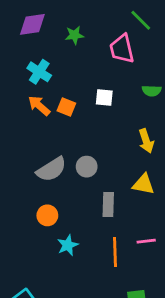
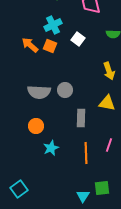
cyan cross: (39, 72) -> (53, 25), moved, turned 30
white square: (104, 98) -> (78, 39), turned 32
gray semicircle: (51, 169) -> (39, 92), turned 35
pink line: (146, 241) -> (109, 145), turned -64

